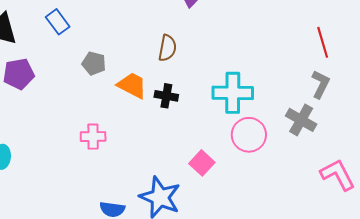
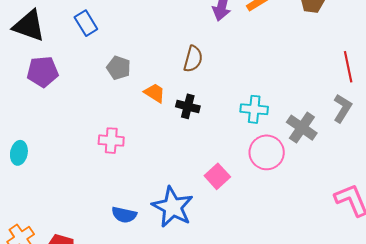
orange trapezoid: (132, 85) -> (155, 93), size x0.7
cyan cross: (233, 93) -> (254, 109), size x0.7
gray cross: (301, 120) -> (302, 128), moved

